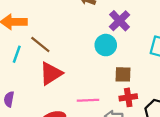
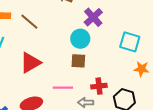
brown line: (40, 44) -> (29, 22), moved
brown square: (123, 74) -> (78, 61), moved

